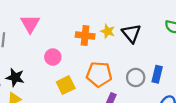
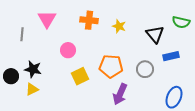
black triangle: (131, 33) -> (155, 34), moved
orange cross: (85, 36) -> (89, 20), moved
blue rectangle: (157, 74) -> (171, 56), moved, turned 63

